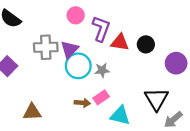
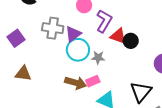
black circle: (146, 44) -> (131, 41), moved
brown arrow: (82, 103) -> (75, 83), size x1.5
brown triangle: (32, 112) -> (23, 74), moved

